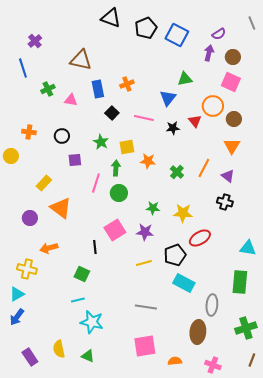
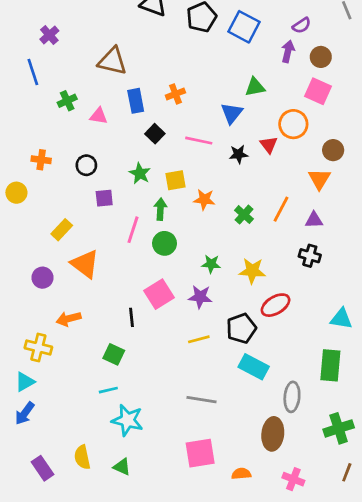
brown circle: (234, 119) -> (333, 150), moved
purple triangle: (228, 176) -> (314, 220), turned -40

